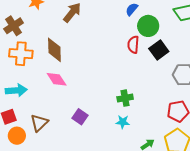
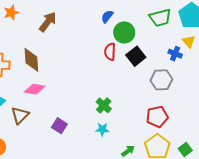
pink diamond: (57, 79) -> (35, 89), turned -45
green cross: (125, 98) -> (104, 105), turned -35
brown triangle: (39, 123) -> (20, 115), moved

